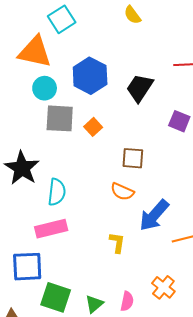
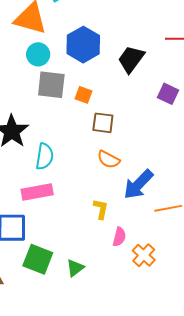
orange square: (93, 127) -> (84, 95), turned -30
brown square: (133, 158) -> (103, 123), moved
pink semicircle: (127, 301) -> (119, 237), moved

